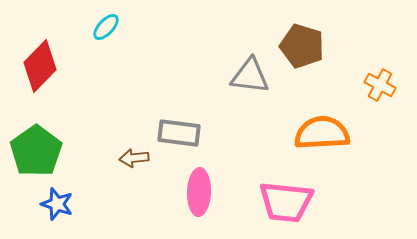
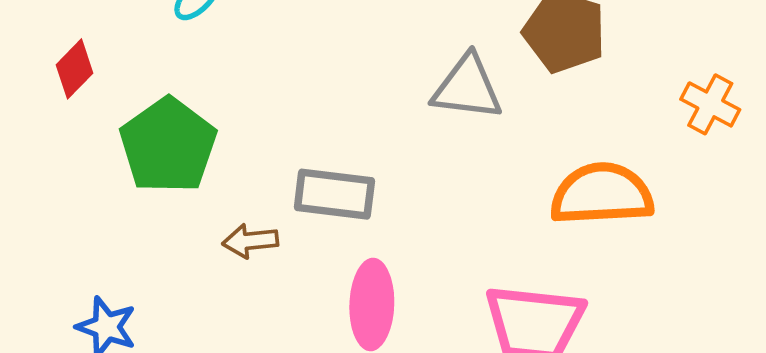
red diamond: (40, 66) -> (75, 69), size x0.6
green pentagon: (36, 151) -> (168, 146), moved

